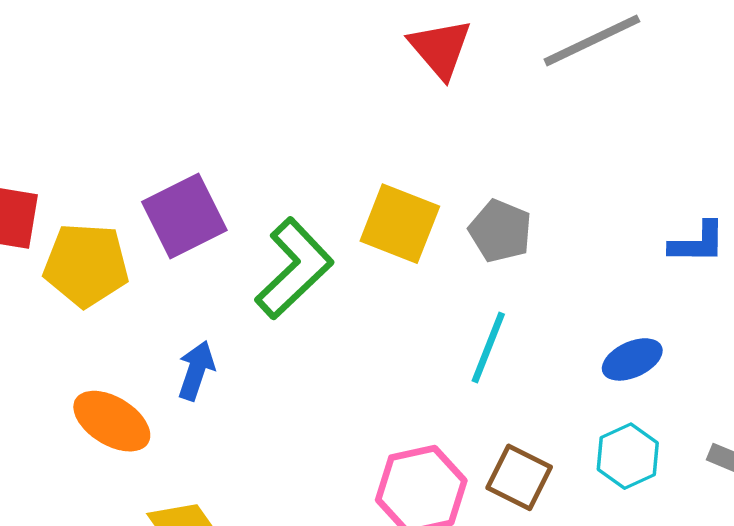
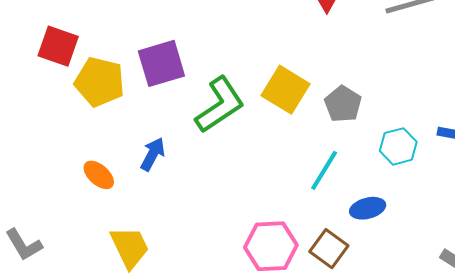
blue ellipse: (632, 359) -> (368, 208), moved
orange ellipse: (112, 421) -> (99, 175), size x0.7
cyan hexagon: (628, 456) -> (398, 146), moved

